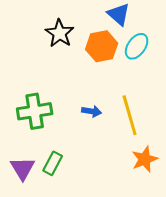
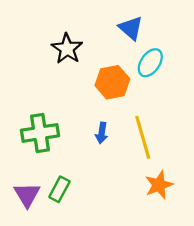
orange hexagon: (102, 46) -> (112, 82), moved
blue arrow: (92, 111) -> (102, 133), turned 90

